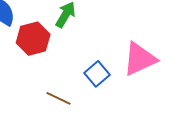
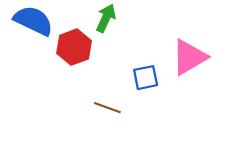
blue square: (97, 74) -> (146, 78), turned 35

